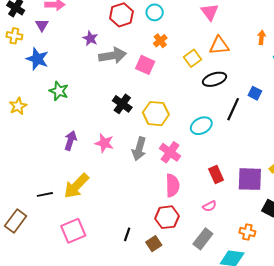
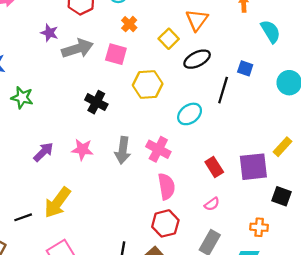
orange triangle: (219, 45) -> (197, 20), turned -40
yellow hexagon: (156, 114) -> (148, 85), moved
purple arrow: (70, 141) -> (43, 152), turned 36

